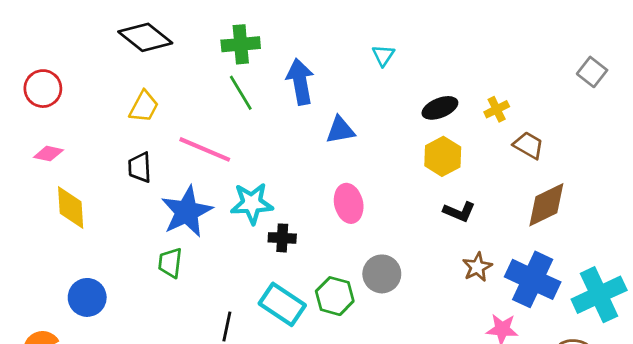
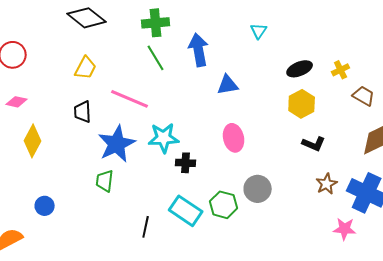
yellow diamond: (71, 208) -> (33, 141), turned 32
blue circle: (87, 297) -> (45, 206), size x0.7

